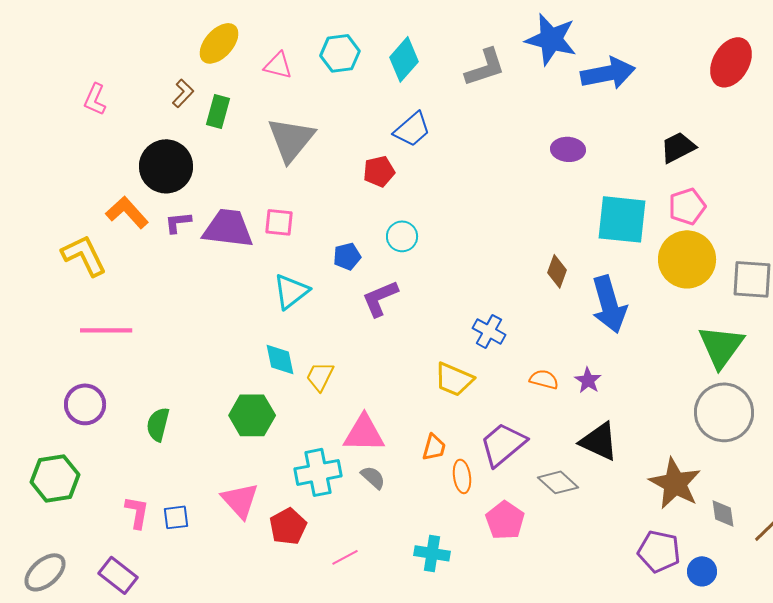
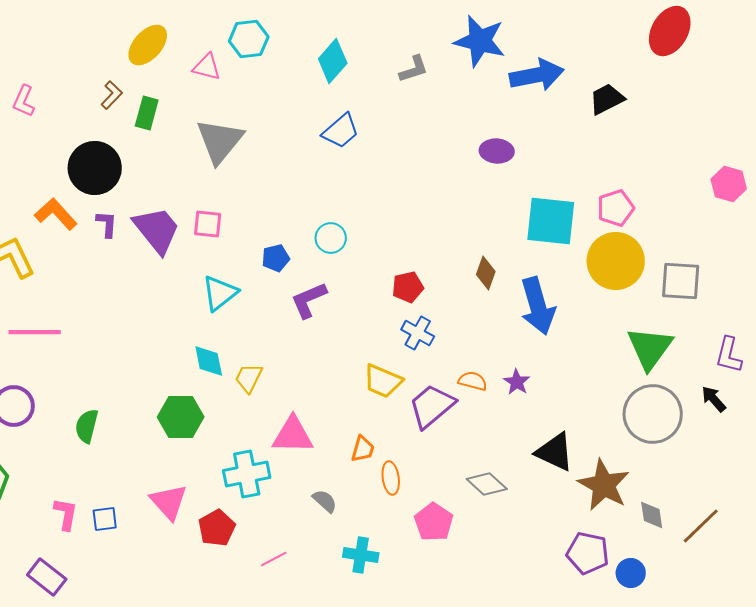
cyan hexagon: (340, 53) -> (249, 39), moved
red ellipse: (731, 62) -> (670, 31), moved
gray L-shape: (485, 67) -> (414, 69), size x0.7
black trapezoid: (678, 147) -> (607, 99), moved
red pentagon: (379, 171) -> (408, 287), moved
purple L-shape: (178, 222) -> (107, 224), turned 100
purple trapezoid: (228, 228) -> (157, 230), turned 44
black triangle: (599, 441) -> (555, 452), moved
purple trapezoid: (503, 444) -> (432, 406), moved
gray semicircle: (373, 477) -> (325, 501), moved

